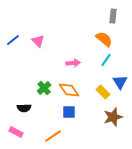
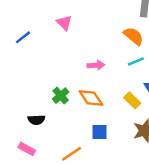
pink triangle: (38, 41) -> (64, 23), moved
cyan line: (106, 60) -> (136, 62), turned 32
blue square: (69, 112) -> (99, 132), moved

